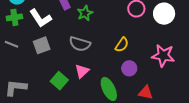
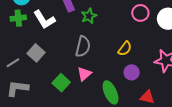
gray line: (12, 44) -> (13, 63), moved, turned -56
gray semicircle: (80, 44) -> (83, 47), turned -95
gray square: (42, 45) -> (36, 53), moved, turned -30

